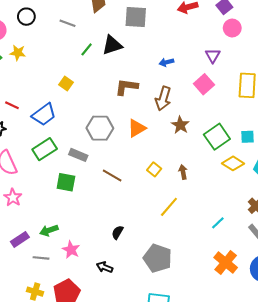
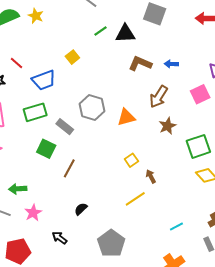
brown L-shape: (127, 87) -> (140, 64), moved
brown arrow: (183, 172) -> (151, 176), moved, turned -32
brown line: (112, 176) -> (69, 168), moved, turned 72

